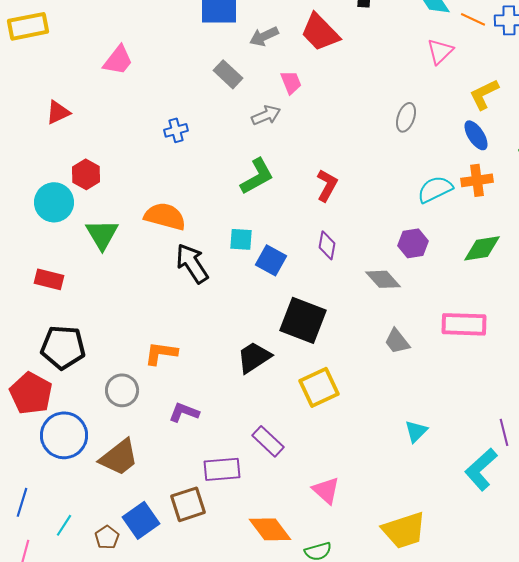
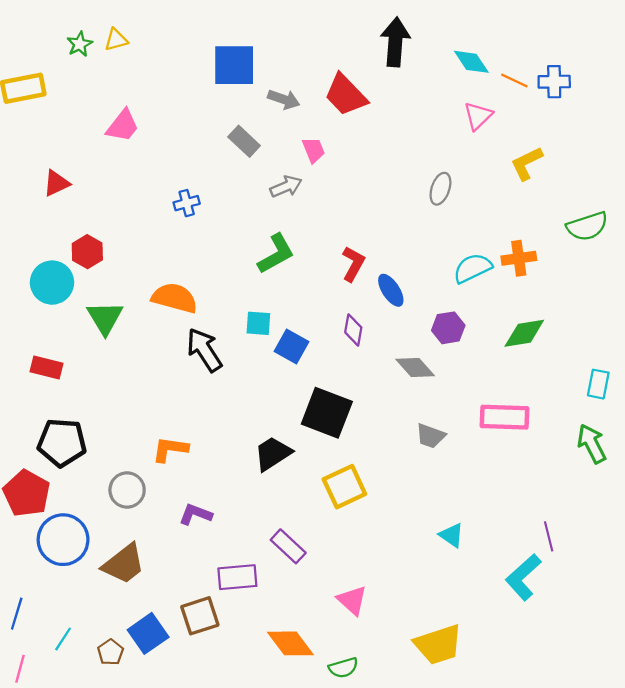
gray arrow: (264, 36) -> (284, 99), turned -136
blue ellipse: (476, 135) -> (391, 290), moved
gray trapezoid: (397, 341) -> (431, 436), turned -32
cyan triangle: (416, 431) -> (452, 535), turned -40

